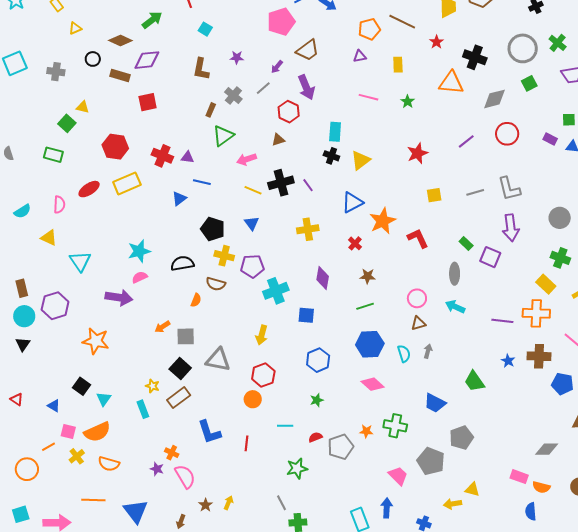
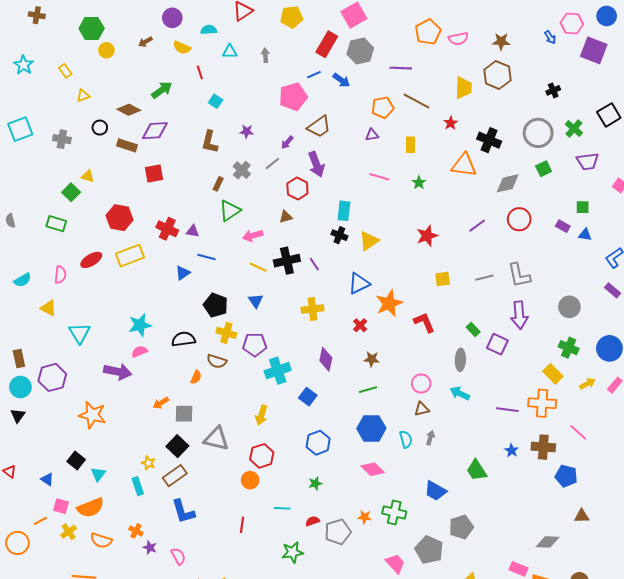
blue square: (306, 315) -> (308, 397), turned 30
blue L-shape: (209, 432) -> (183, 511), moved
orange cross: (172, 453) -> (136, 531), moved
pink semicircle: (185, 476) -> (178, 556), size x0.7

